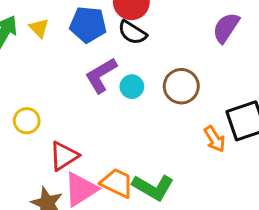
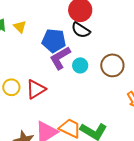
blue pentagon: (88, 24) -> (54, 41), moved
red triangle: (64, 156) -> (36, 89), moved

